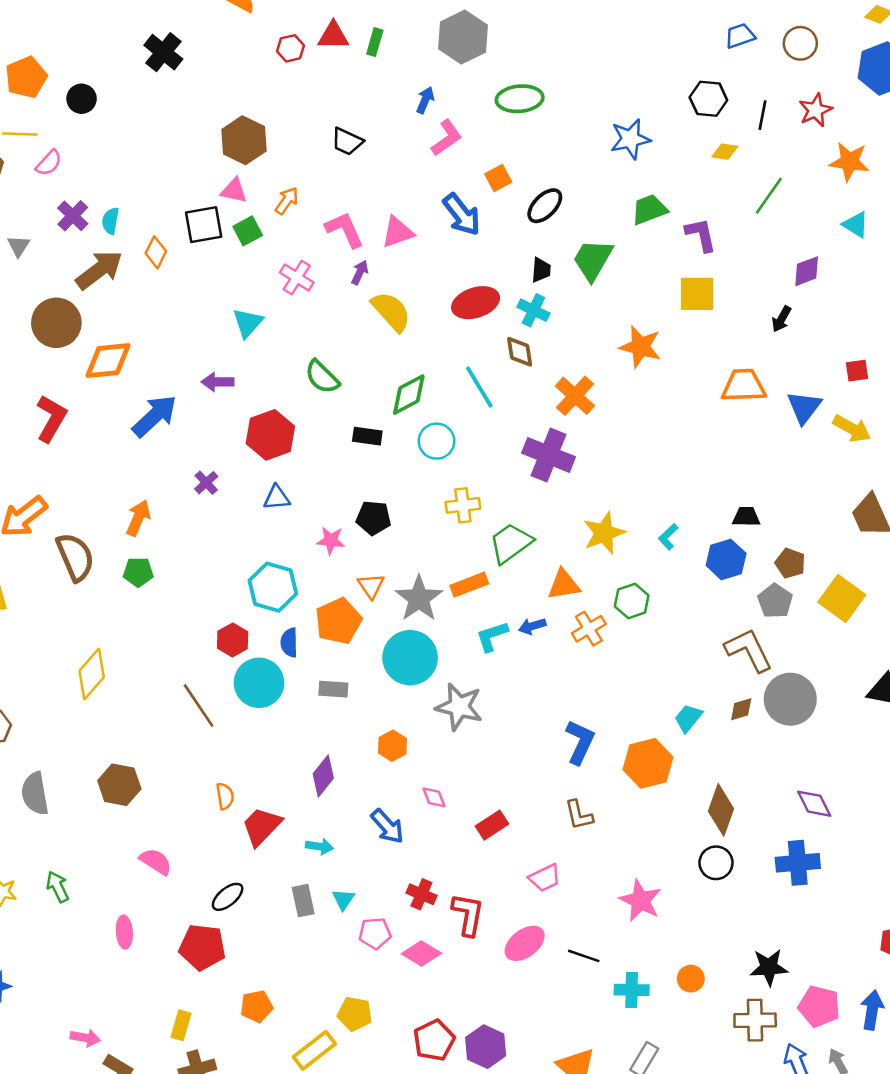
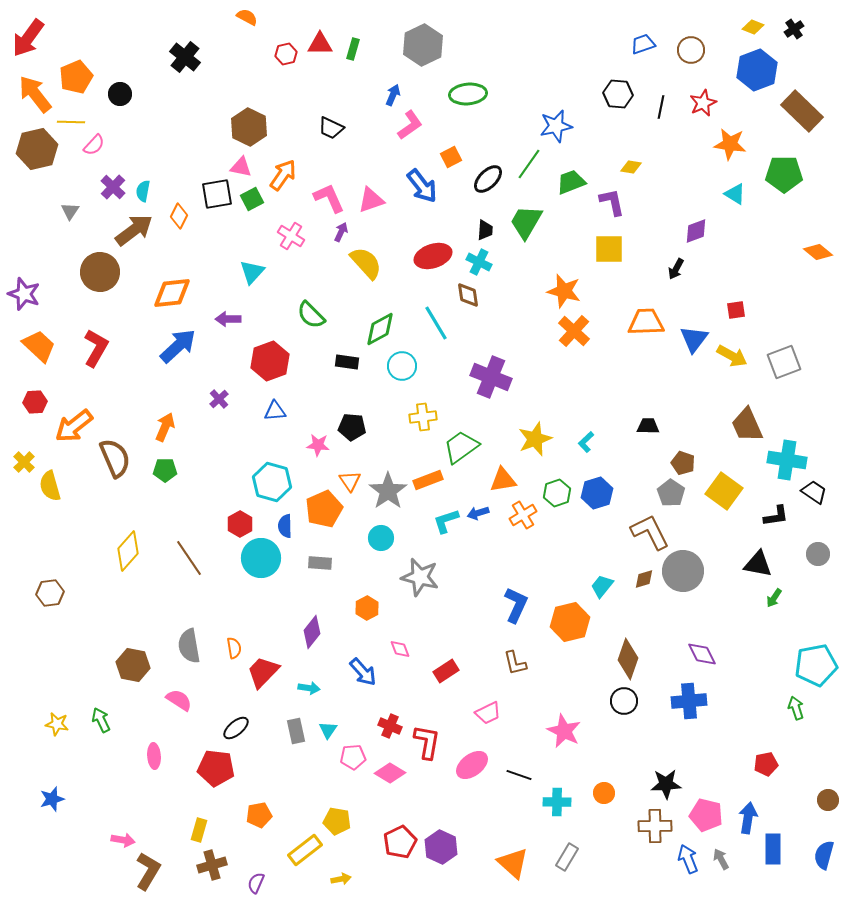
yellow diamond: (725, 152) -> (631, 167), moved
green line: (769, 196) -> (529, 164), moved
orange arrow: (287, 201) -> (283, 175), size x1.4
orange diamond: (108, 361) -> (172, 293), moved
orange cross: (575, 396) -> (574, 331), moved
blue hexagon: (726, 559) -> (597, 493), moved
cyan circle: (410, 658) -> (381, 538), size x0.6
brown line: (199, 705) -> (189, 558), moved
brown hexagon: (119, 785) -> (133, 665), moved
gray semicircle: (35, 794) -> (189, 646), moved

